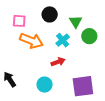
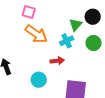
black circle: (50, 14) -> (93, 17), moved
green triangle: (76, 22) -> (76, 25), moved

